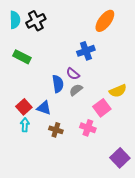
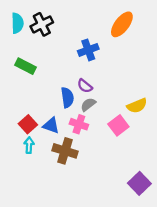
blue cross: (86, 51) -> (88, 50), moved
pink cross: (88, 128) -> (79, 124), moved
brown cross: (56, 130) -> (65, 151), size x1.5

